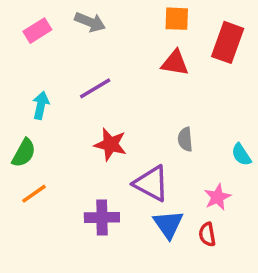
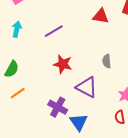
cyan arrow: (41, 105) -> (17, 29), moved
purple cross: (102, 217) -> (58, 107), turned 30
blue triangle: (168, 224) -> (79, 122), moved

